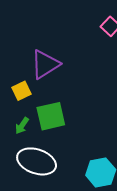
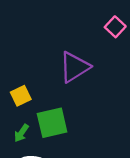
purple triangle: (45, 64) -> (74, 67), moved

